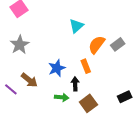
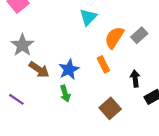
brown arrow: (29, 80) -> (39, 70), moved
black arrow: (75, 84) -> (135, 79), moved
green arrow: (62, 97) -> (65, 94), moved, turned 72

